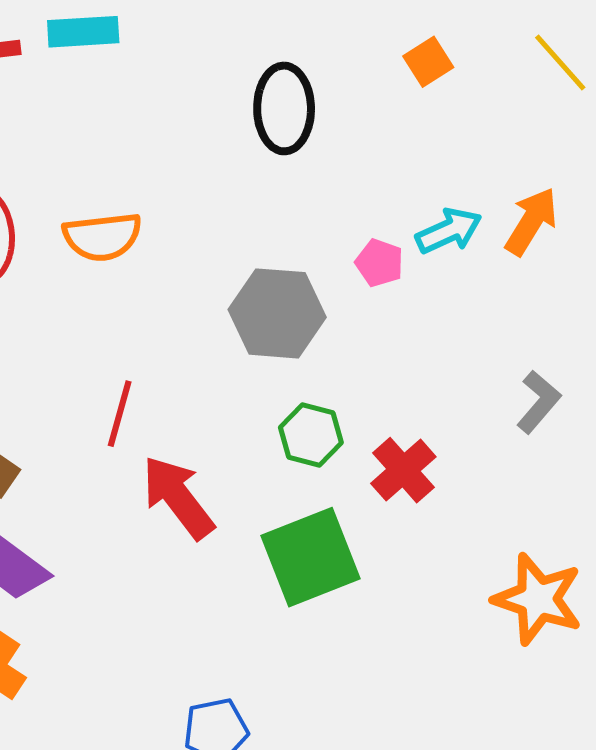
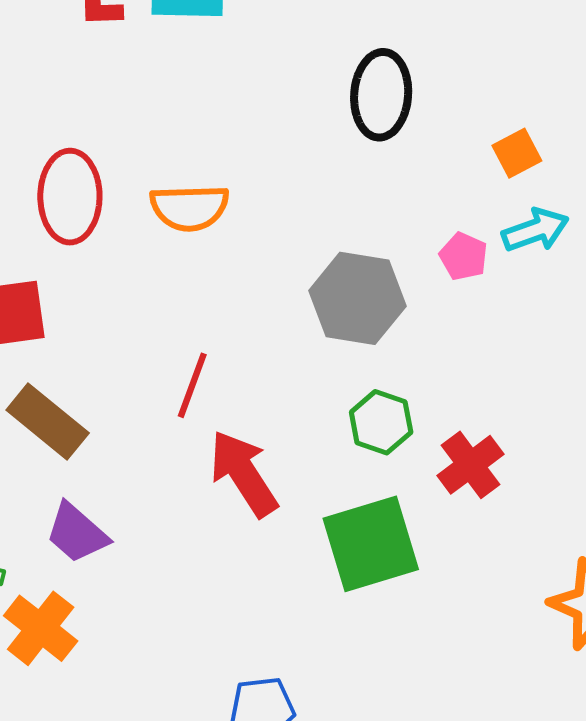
orange square: (428, 62) -> (517, 153), moved

